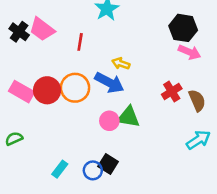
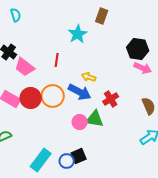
pink trapezoid: (42, 29) -> (25, 67), moved
red cross: (172, 92) -> (111, 99), moved
black square: (108, 164) -> (79, 156), turned 35
cyan rectangle: (60, 169) -> (41, 160), size x1.6

